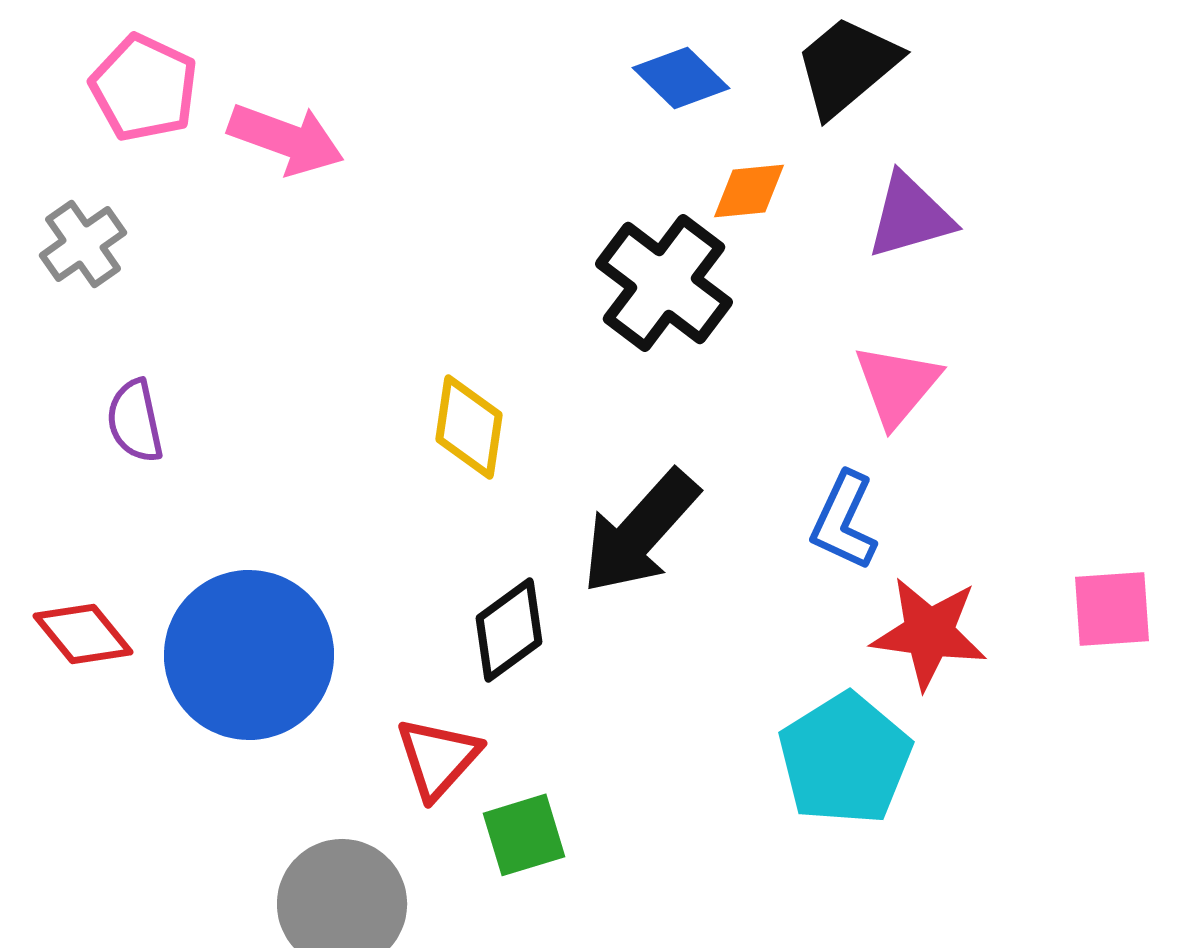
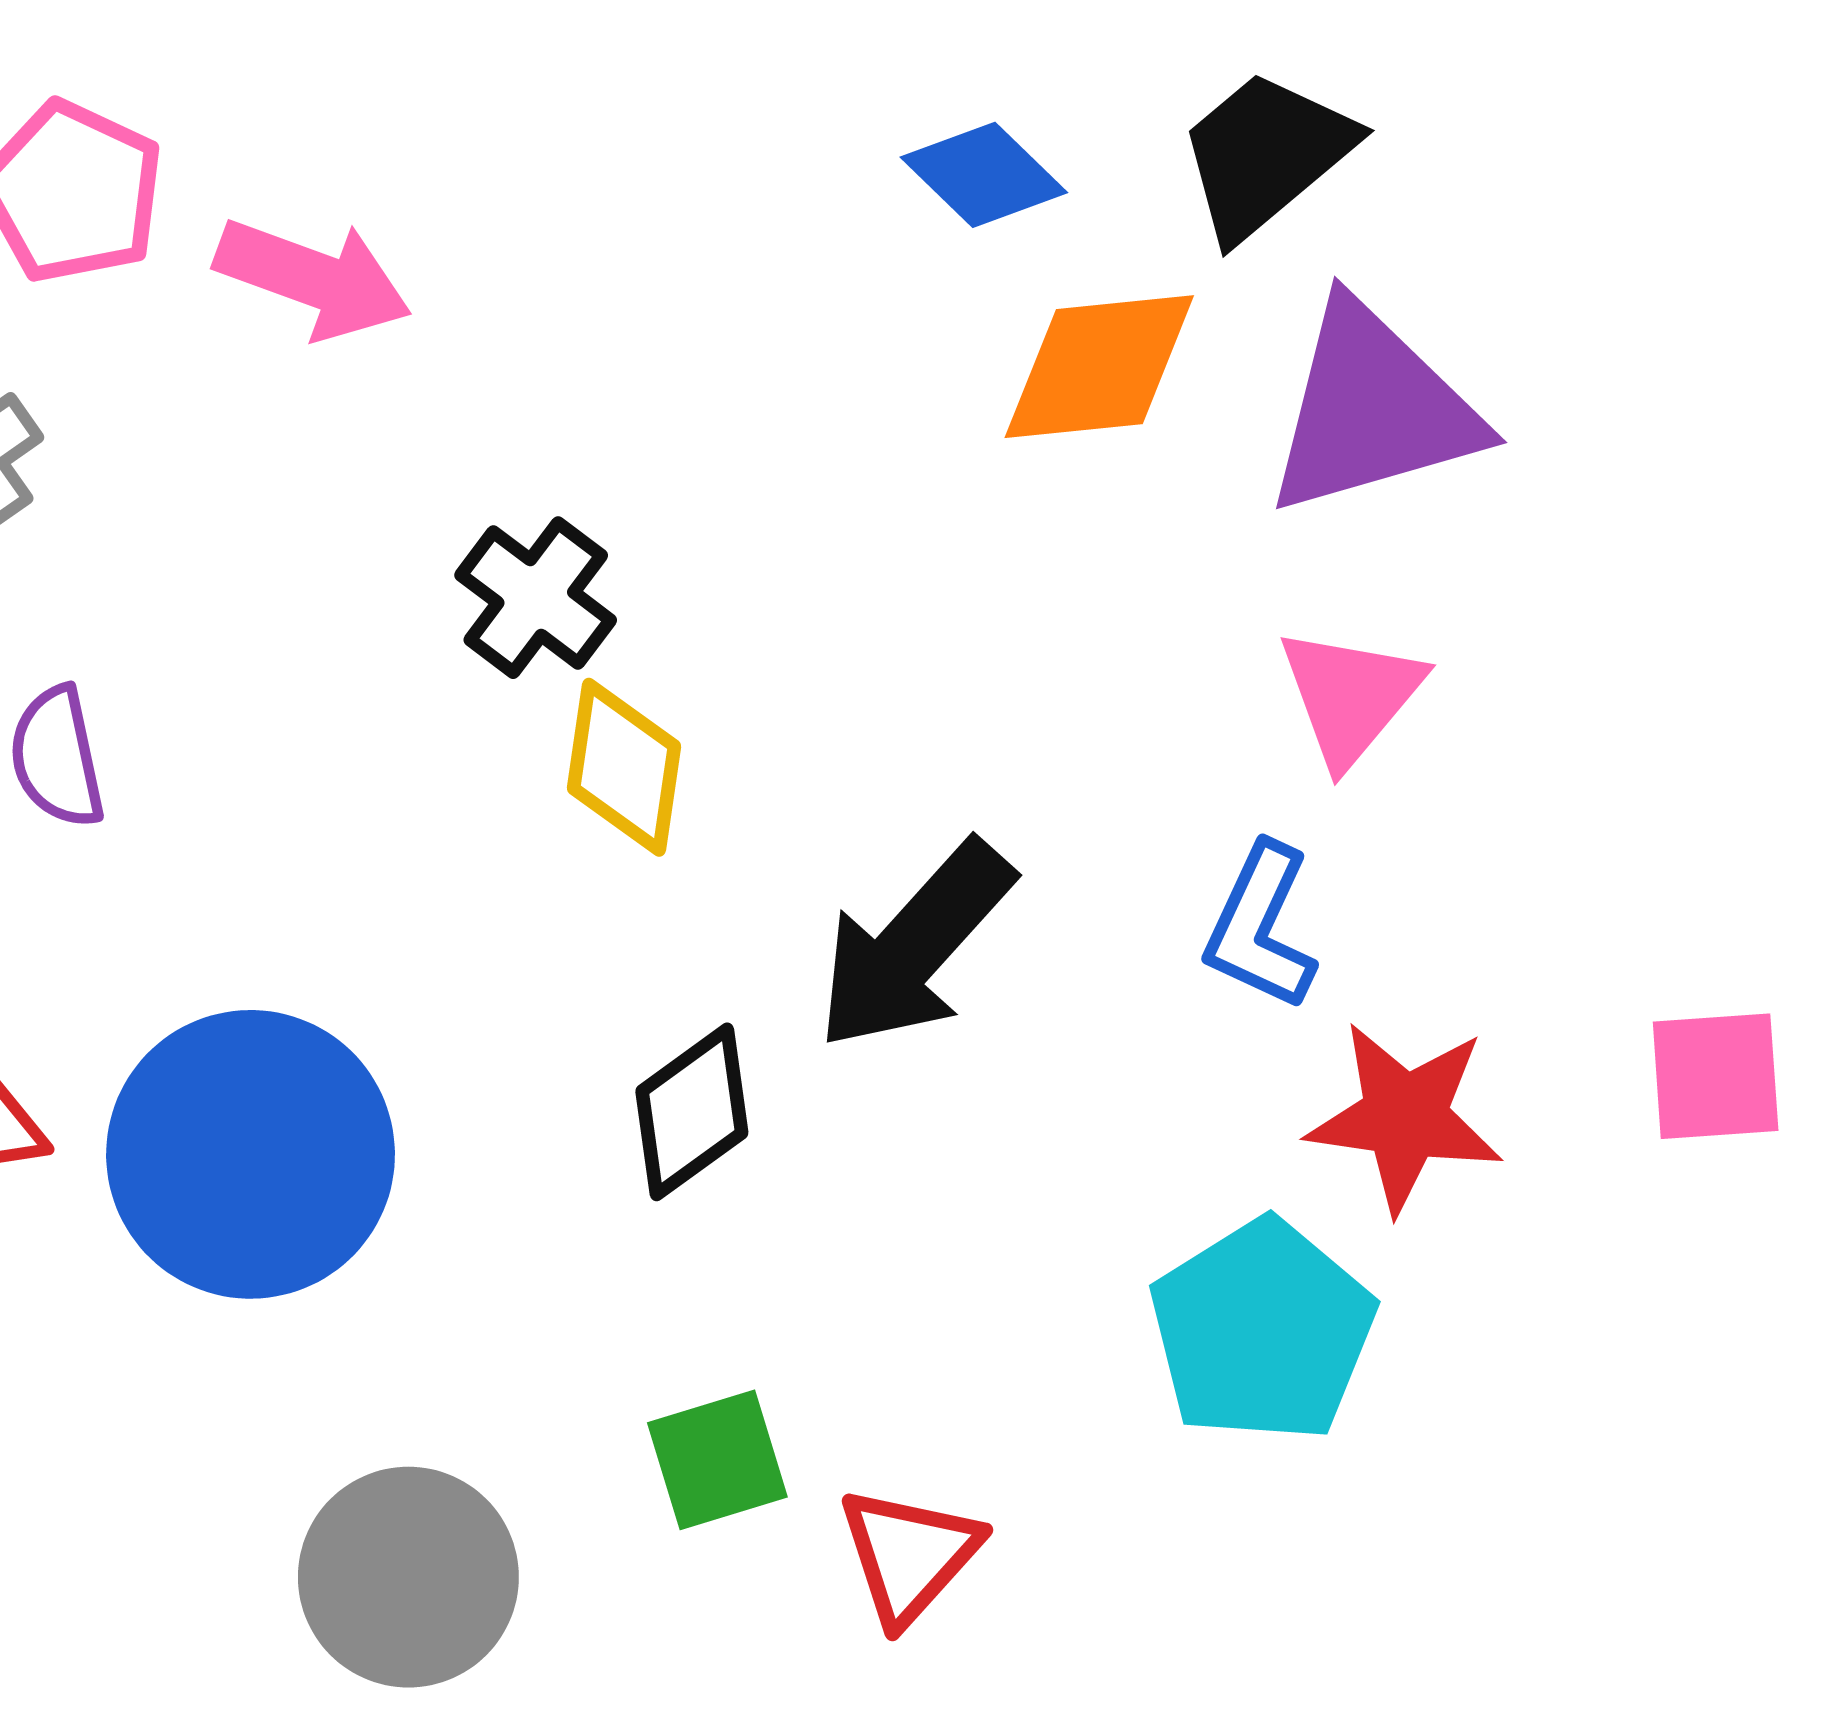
orange diamond: (749, 191) -> (1099, 367), size x1.6
purple triangle: (910, 216) -> (1373, 409), size x1.5
black cross: (664, 283) -> (536, 598), moved, size x0.7
red triangle: (438, 758) -> (909, 1555), moved

